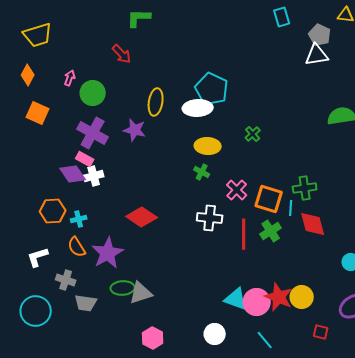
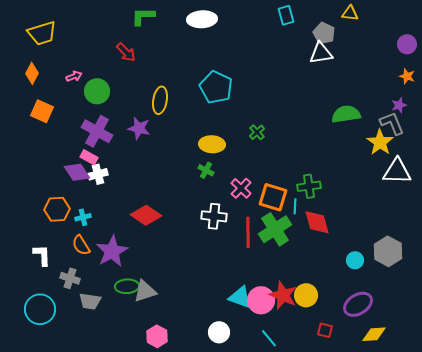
pink arrow: (70, 78) -> (74, 76), turned 49
white ellipse: (198, 108) -> (202, 19), moved
green cross: (271, 231) -> (275, 229), size x1.5
white L-shape: (38, 257) -> (42, 255), turned 105

